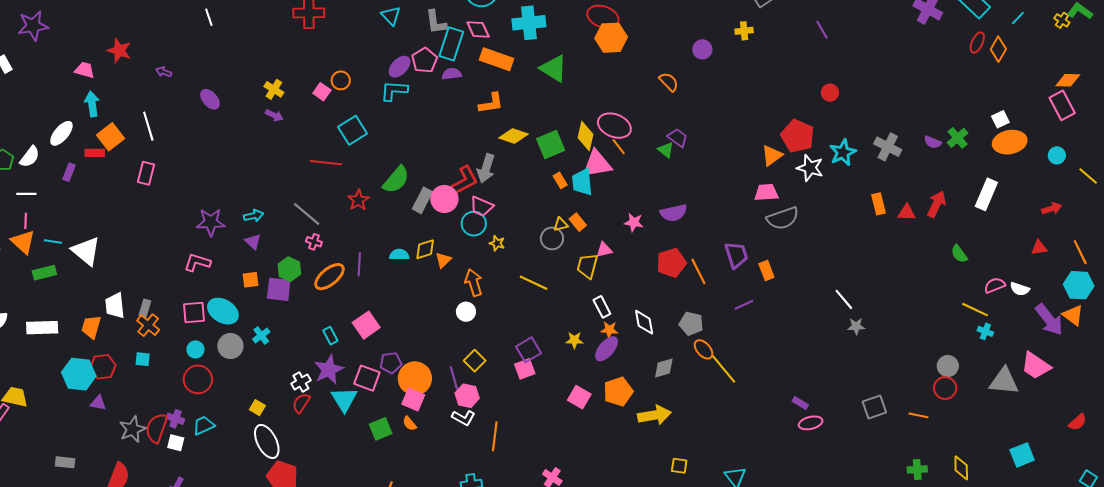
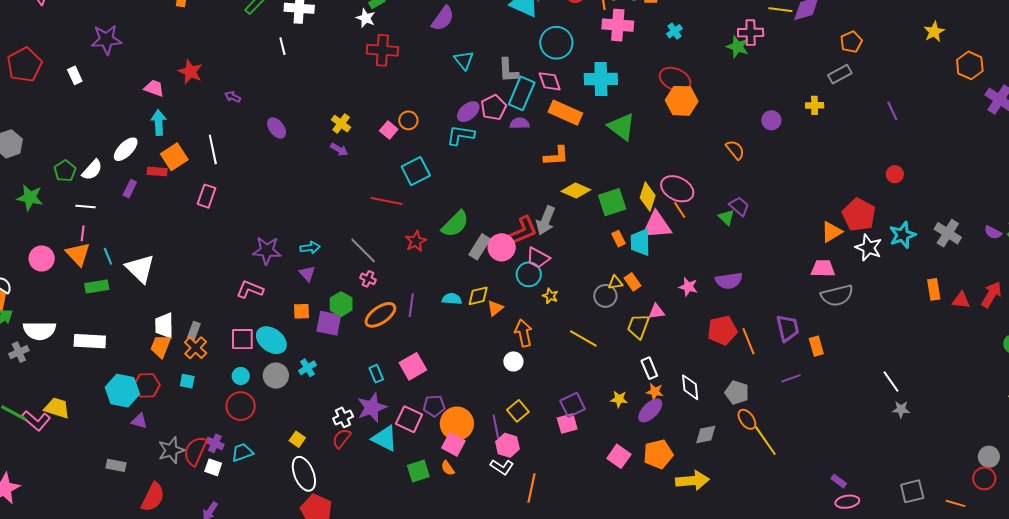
cyan line: (53, 241) -> (108, 256), turned 54
orange trapezoid: (91, 327) -> (161, 346), moved
cyan triangle: (344, 399) -> (385, 438), turned -36
gray rectangle: (65, 462) -> (116, 465), moved

